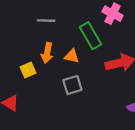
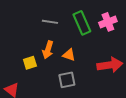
pink cross: (113, 14) -> (108, 22), turned 36
green rectangle: (90, 36) -> (82, 23), moved

